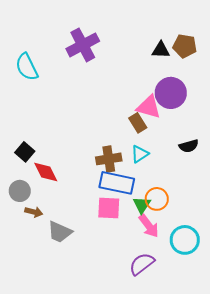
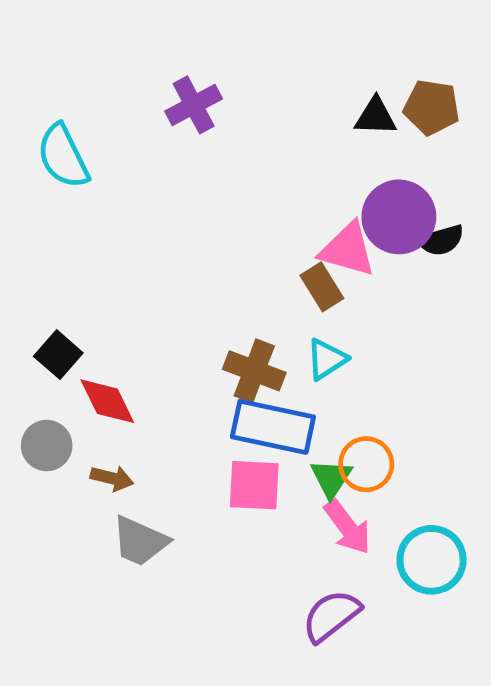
purple cross: (83, 45) -> (194, 105), size x0.7
black semicircle: (189, 146) -> (441, 240), moved
brown cross: (109, 159) -> (254, 371), turned 30
brown arrow: (34, 212) -> (112, 478), moved

